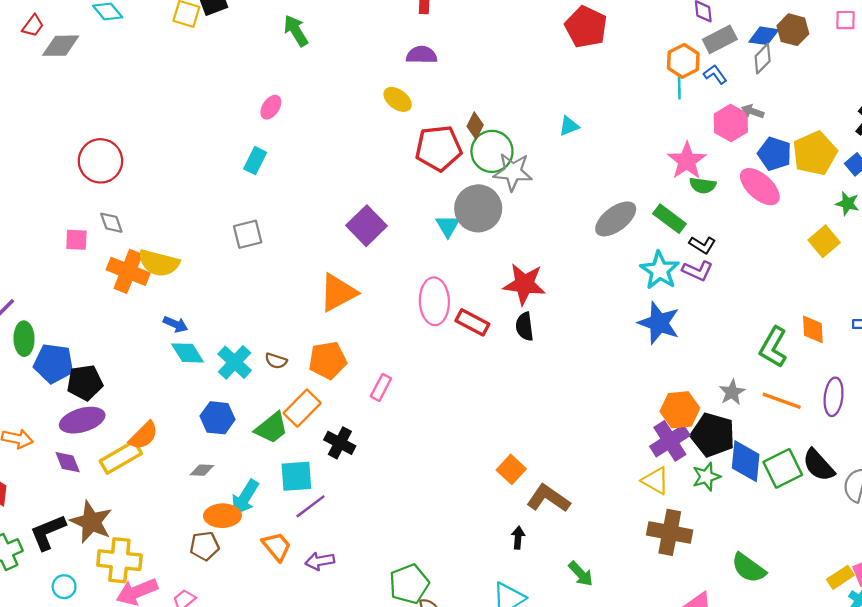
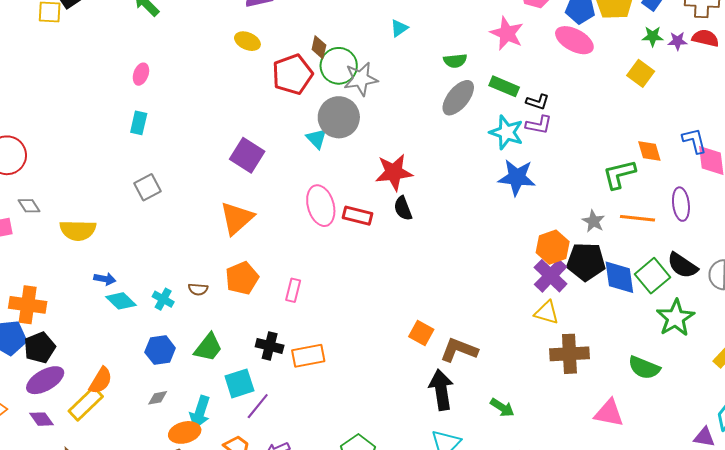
green semicircle: (703, 185) -> (455, 61), moved
orange cross: (128, 271) -> (28, 305), moved
green L-shape: (773, 347) -> (619, 174), turned 60
cyan cross: (235, 362) -> (163, 299), size x0.7
orange rectangle: (302, 408) -> (308, 356), moved, turned 48
green star: (706, 477) -> (676, 318), moved, size x1.5
black arrow: (518, 538) -> (441, 390), size x2.0

